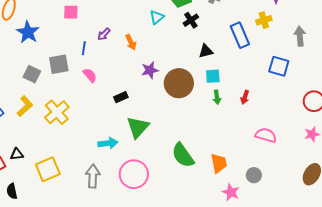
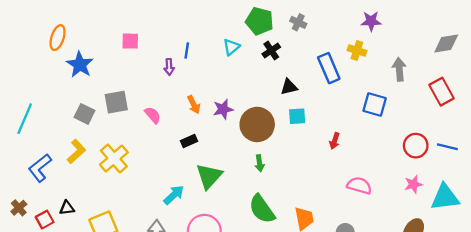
yellow cross: (264, 20) -> (357, 50), turned 35
purple arrow: (104, 34) -> (169, 67), turned -48
orange arrow: (131, 42) -> (194, 105), moved
blue line: (84, 48) -> (187, 50), moved
green arrow: (217, 97) -> (260, 163), moved
cyan arrow: (108, 143) -> (174, 195), turned -36

